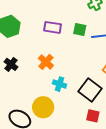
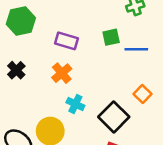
purple rectangle: (53, 27) -> (66, 41), moved
green square: (80, 30) -> (111, 37), turned -32

